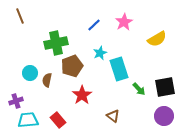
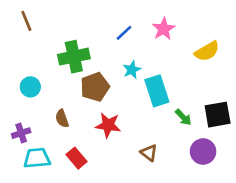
cyan circle: (30, 73) -> (30, 87), moved
brown semicircle: (47, 80) -> (62, 119), moved, turned -32
red star: (82, 95) -> (108, 125), turned -30
purple circle: (164, 116) -> (203, 151), moved

